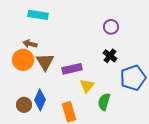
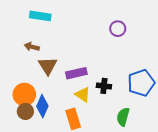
black cross: (110, 56) -> (104, 86), moved, turned -32
orange circle: (23, 60) -> (24, 94), moved
yellow triangle: (87, 86) -> (83, 94), moved, turned -35
green semicircle: (104, 102) -> (123, 117), moved

